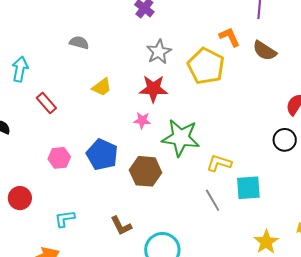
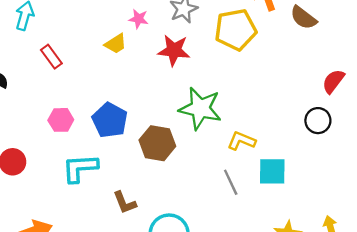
yellow pentagon: (206, 66) -> (236, 30), turned 30
pink star: (142, 120) -> (139, 19), moved
cyan L-shape: (65, 219) -> (80, 168), moved, size x1.6

